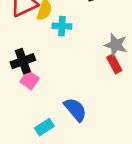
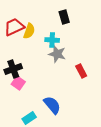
cyan cross: (62, 26) -> (52, 40), moved
gray star: (116, 45) -> (57, 54), moved

